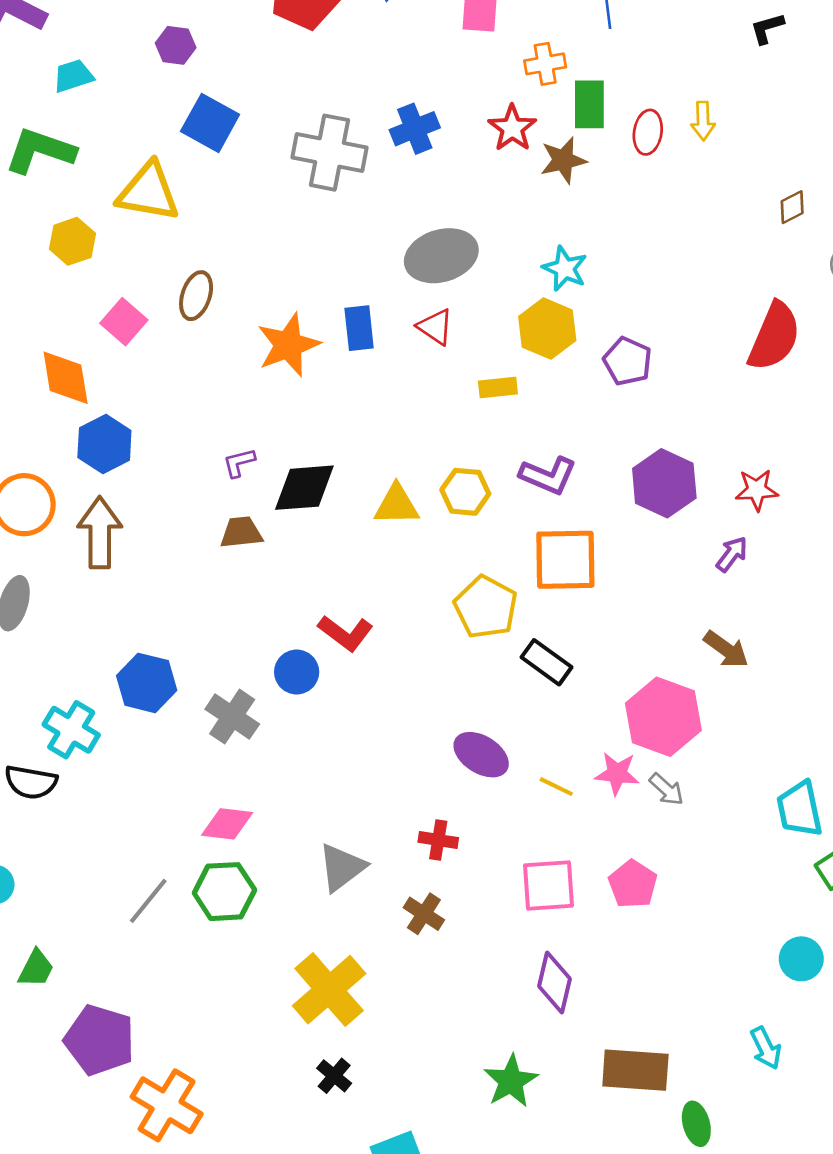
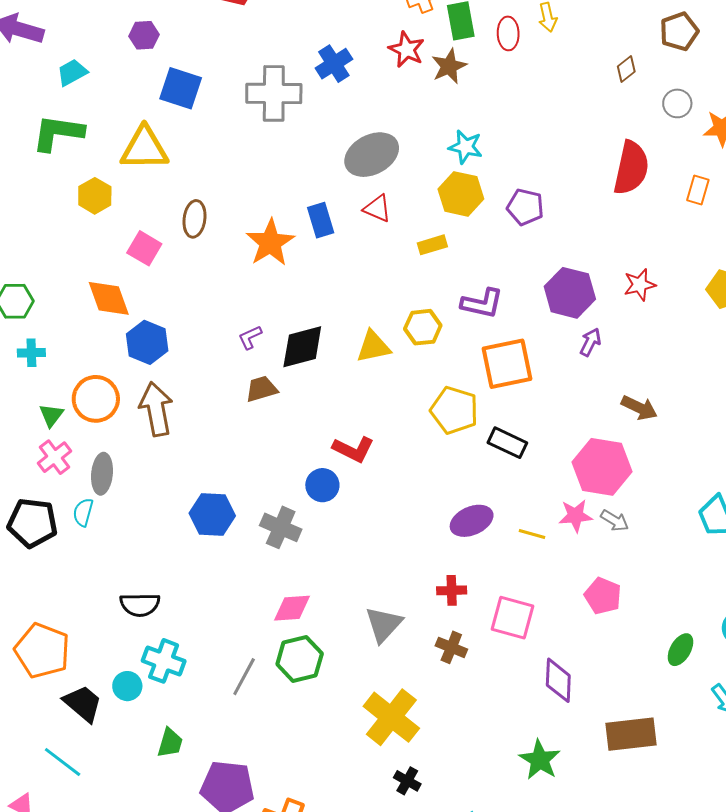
purple arrow: (732, 554) -> (590, 342), moved
cyan cross: (71, 730) -> (164, 661), moved
purple ellipse: (481, 755) -> (472, 521), turned -45
pink square: (549, 885) -> (512, 618), moved, turned 30
green ellipse: (696, 1124) -> (680, 650), moved, turned 56

